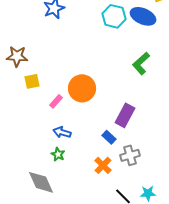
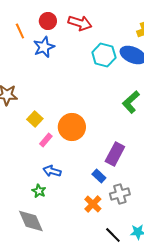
yellow square: (32, 81) -> (35, 119), moved, turned -35
green star: (58, 154) -> (39, 191), moved

